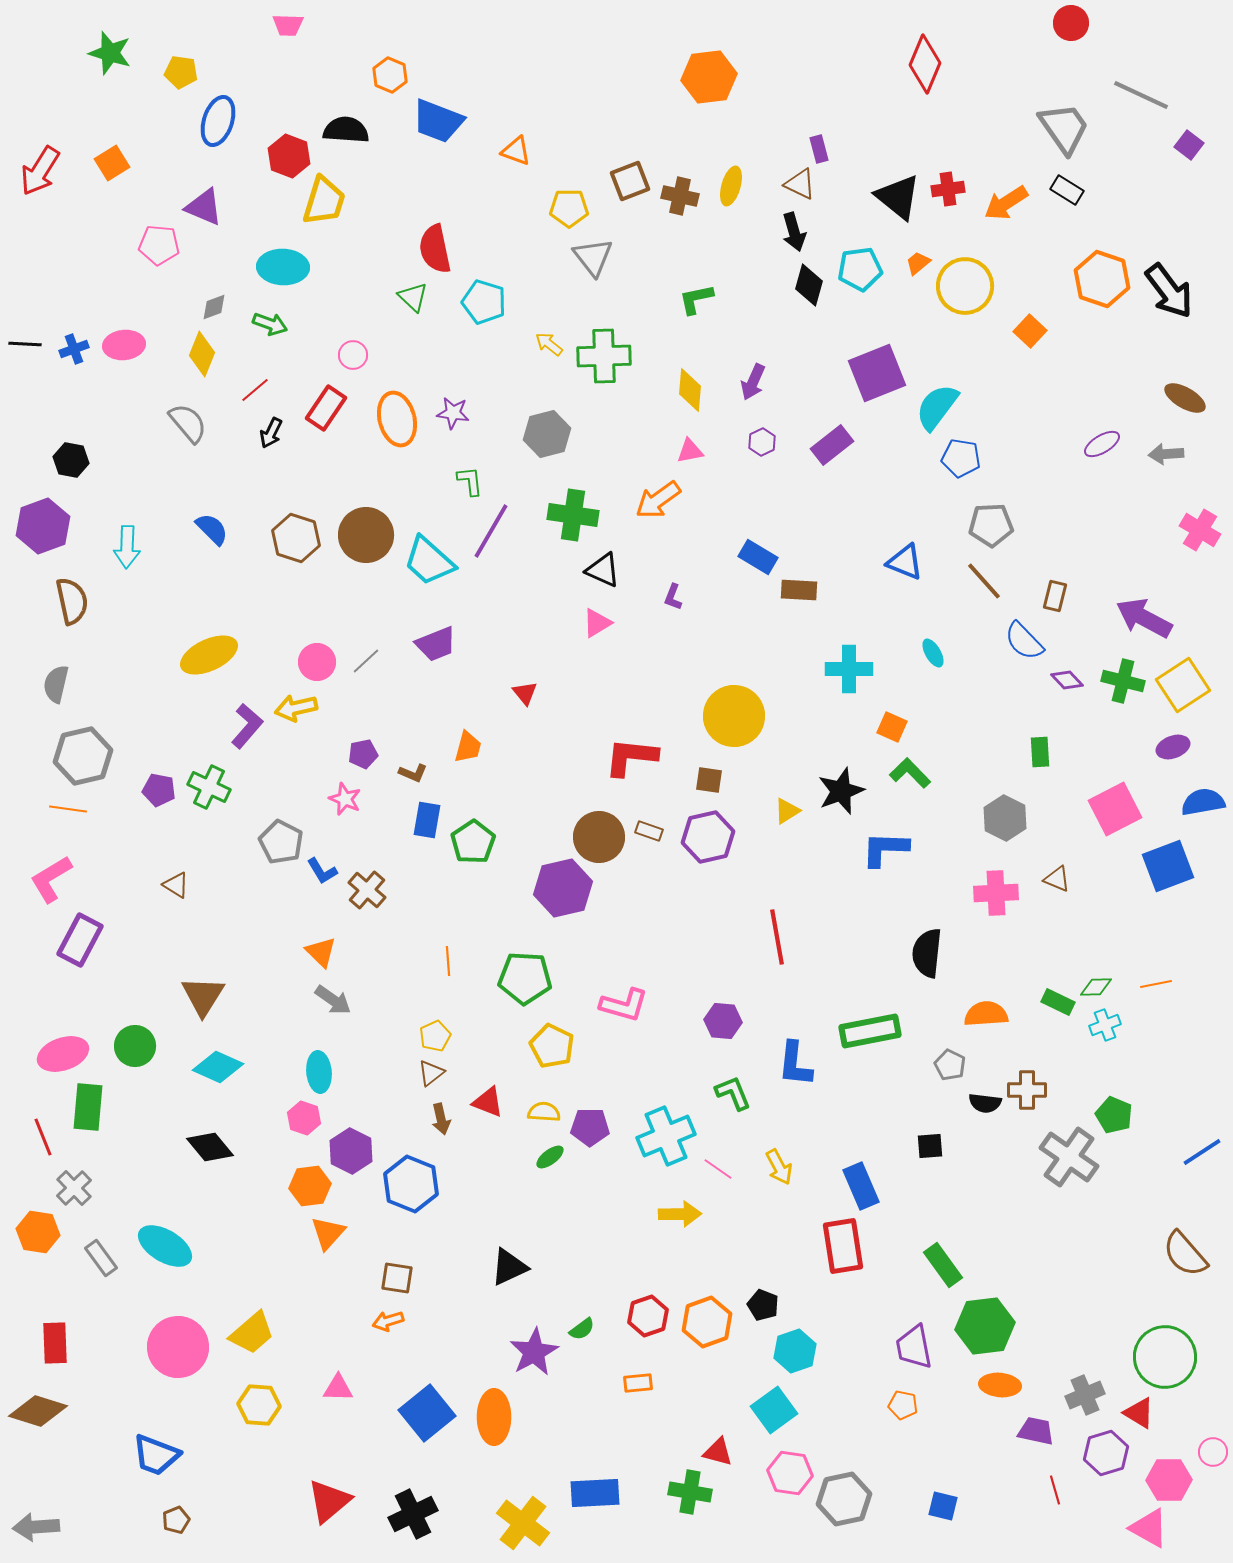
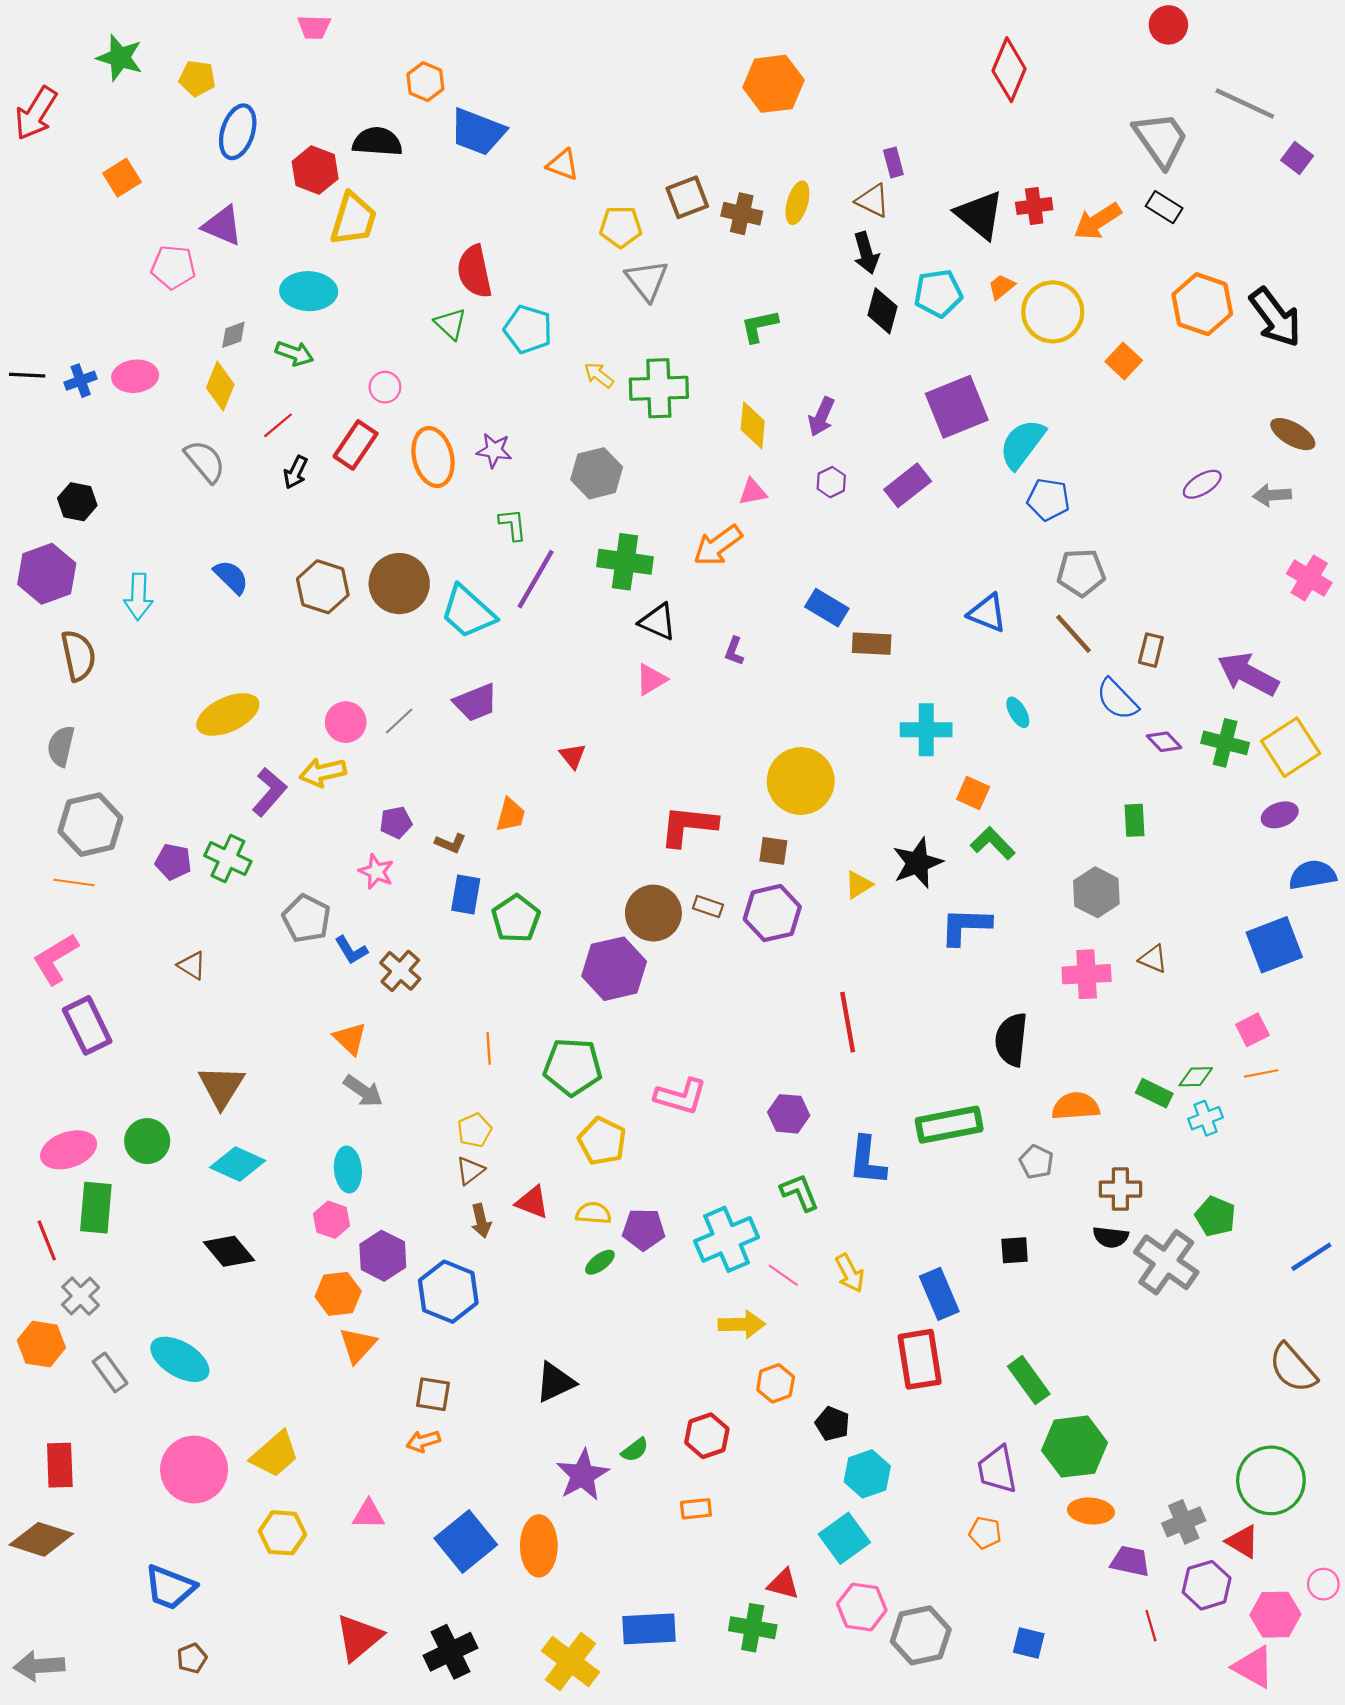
red arrow: (40, 171) -> (36, 113), moved
pink square: (1115, 809) -> (1252, 1030), moved, size x0.6
purple rectangle: (80, 940) -> (87, 1025), turned -54
black semicircle: (985, 1103) -> (1111, 1237), moved
orange hexagon: (707, 1322) -> (776, 1383), moved, size x0.7

